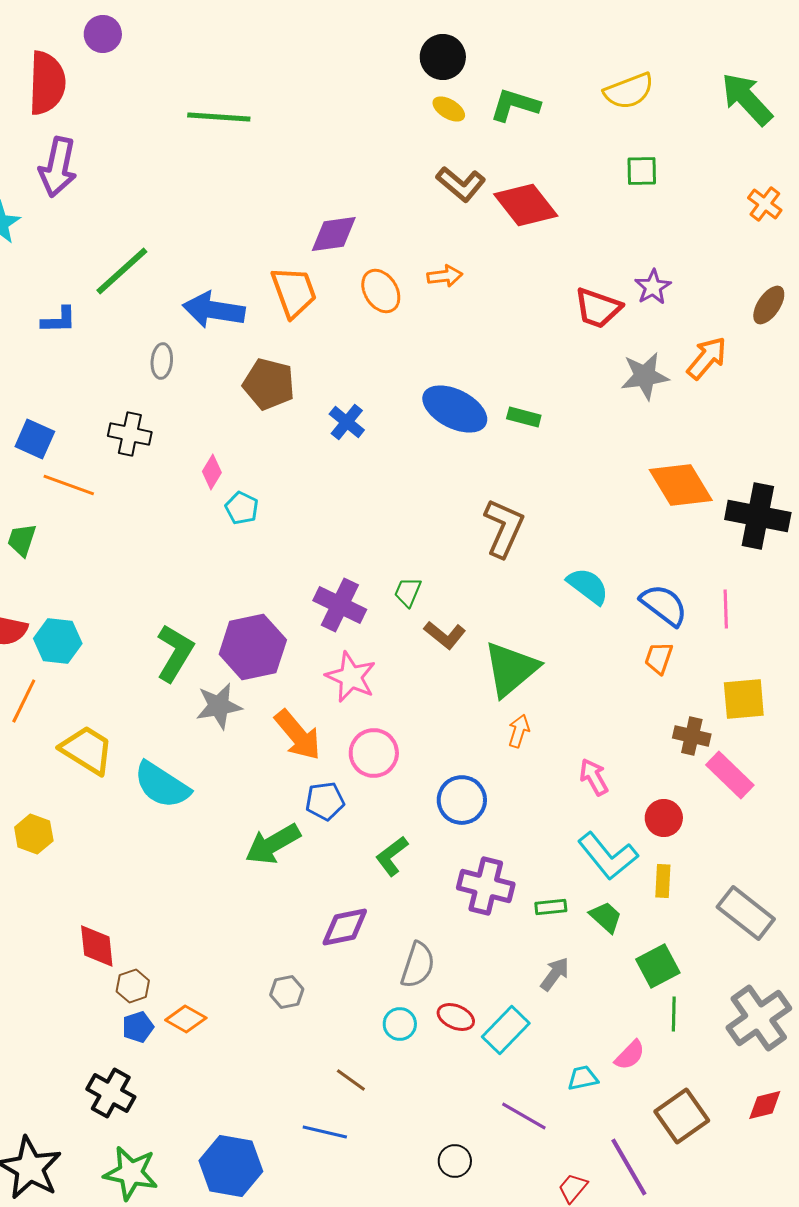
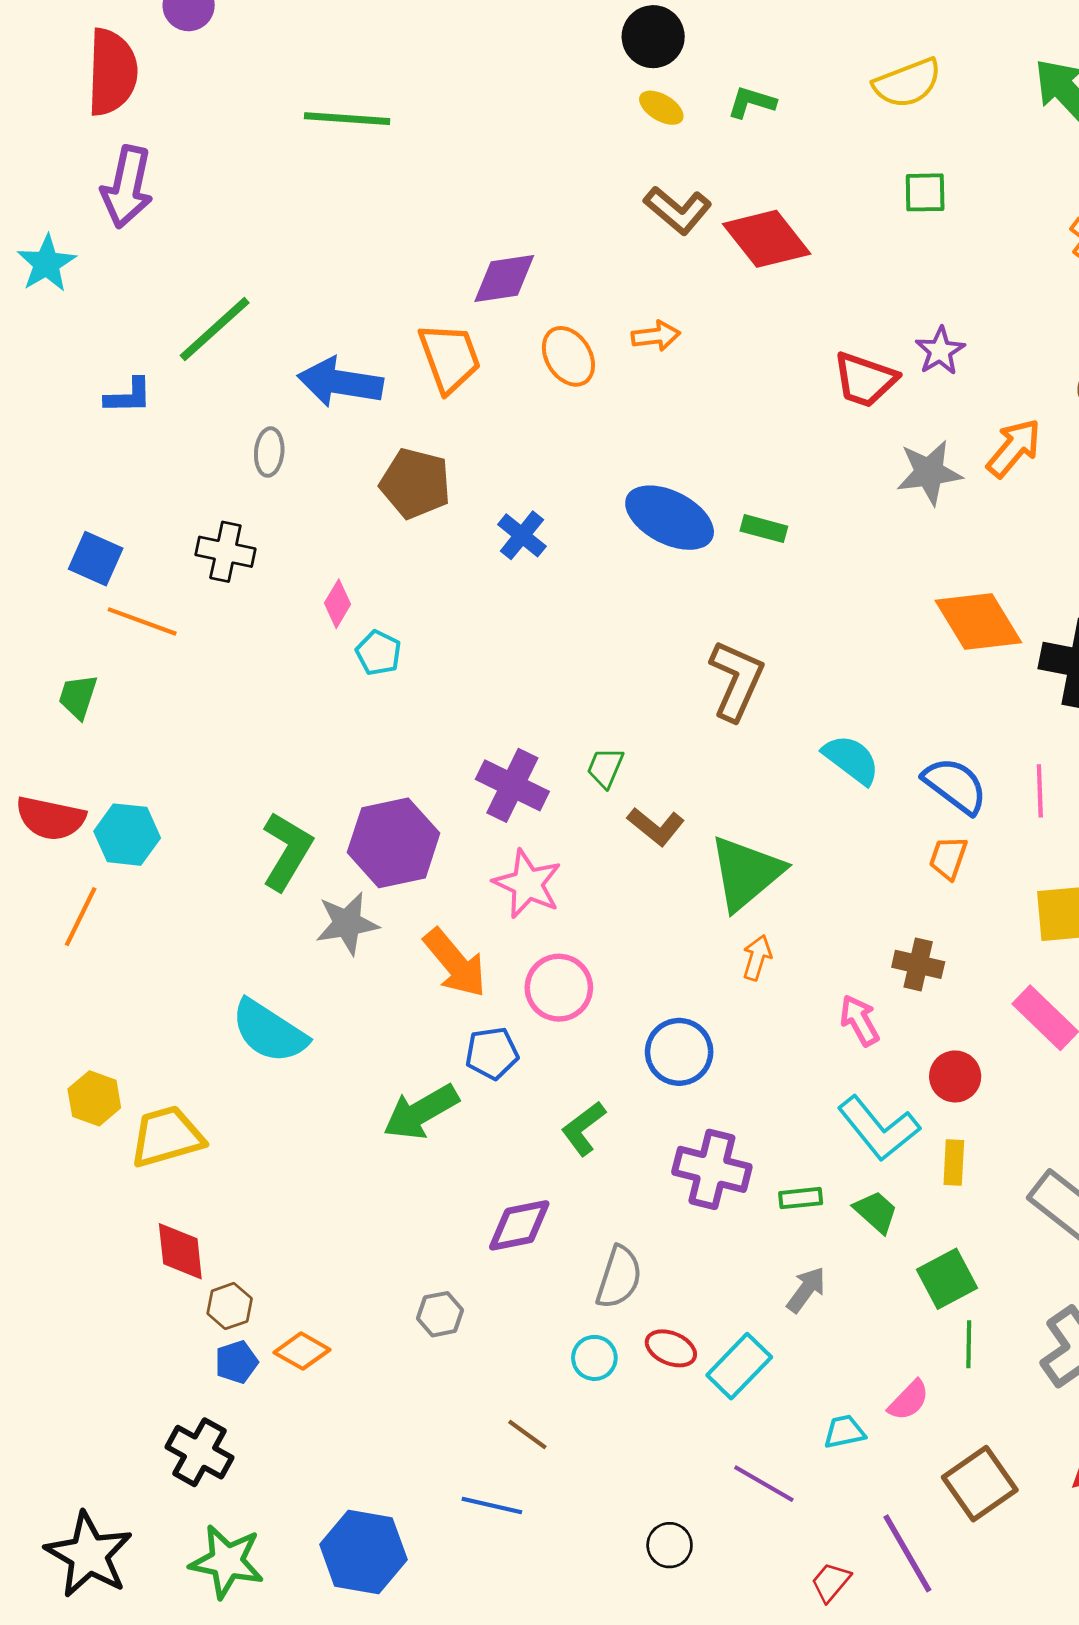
green L-shape: (515, 105) -> (752, 102), size x0.7
brown cross: (692, 736) -> (918, 964), moved
yellow trapezoid: (87, 750) -> (167, 1137), moved, turned -48

